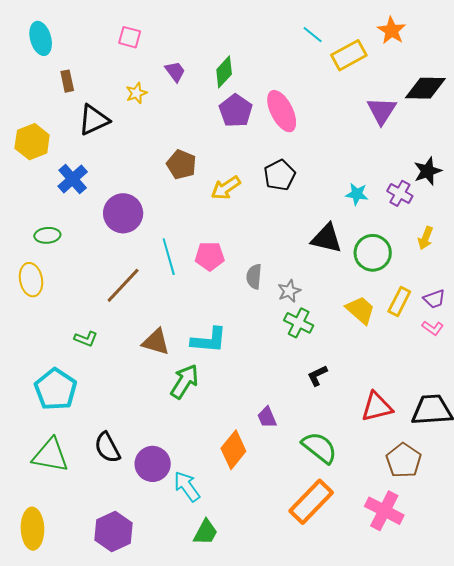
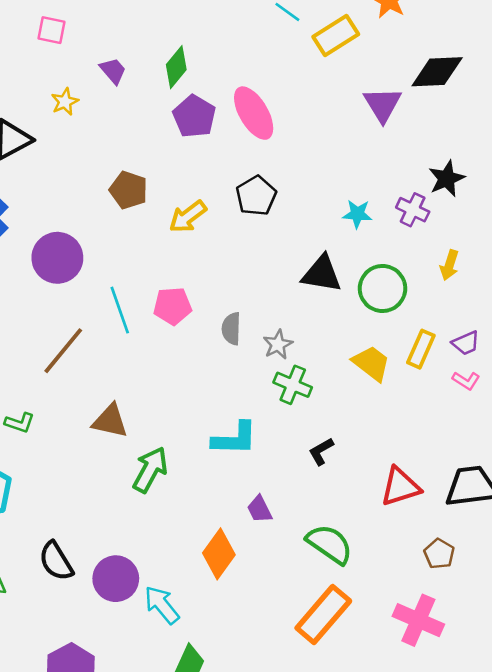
cyan L-shape: (209, 340) -> (235, 439), moved
brown pentagon: (404, 460) -> (439, 554), size x0.7

